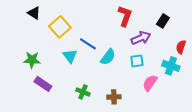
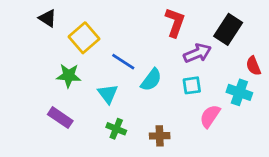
black rectangle: (163, 21) -> (228, 29), size x1.5
red semicircle: (181, 47) -> (253, 66), turned -40
cyan triangle: (70, 56) -> (108, 94), moved
green star: (32, 60) -> (69, 76), moved

